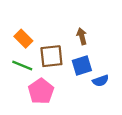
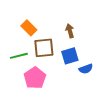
orange rectangle: (23, 39) -> (29, 28), moved
green line: (22, 66) -> (19, 56), turned -36

